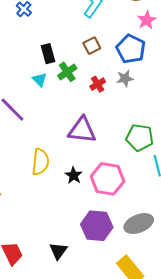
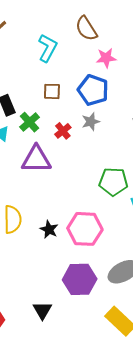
pink star: (147, 20) -> (106, 58), turned 30
brown square: (92, 46) -> (52, 91), turned 36
purple triangle: (82, 130) -> (36, 159), moved

